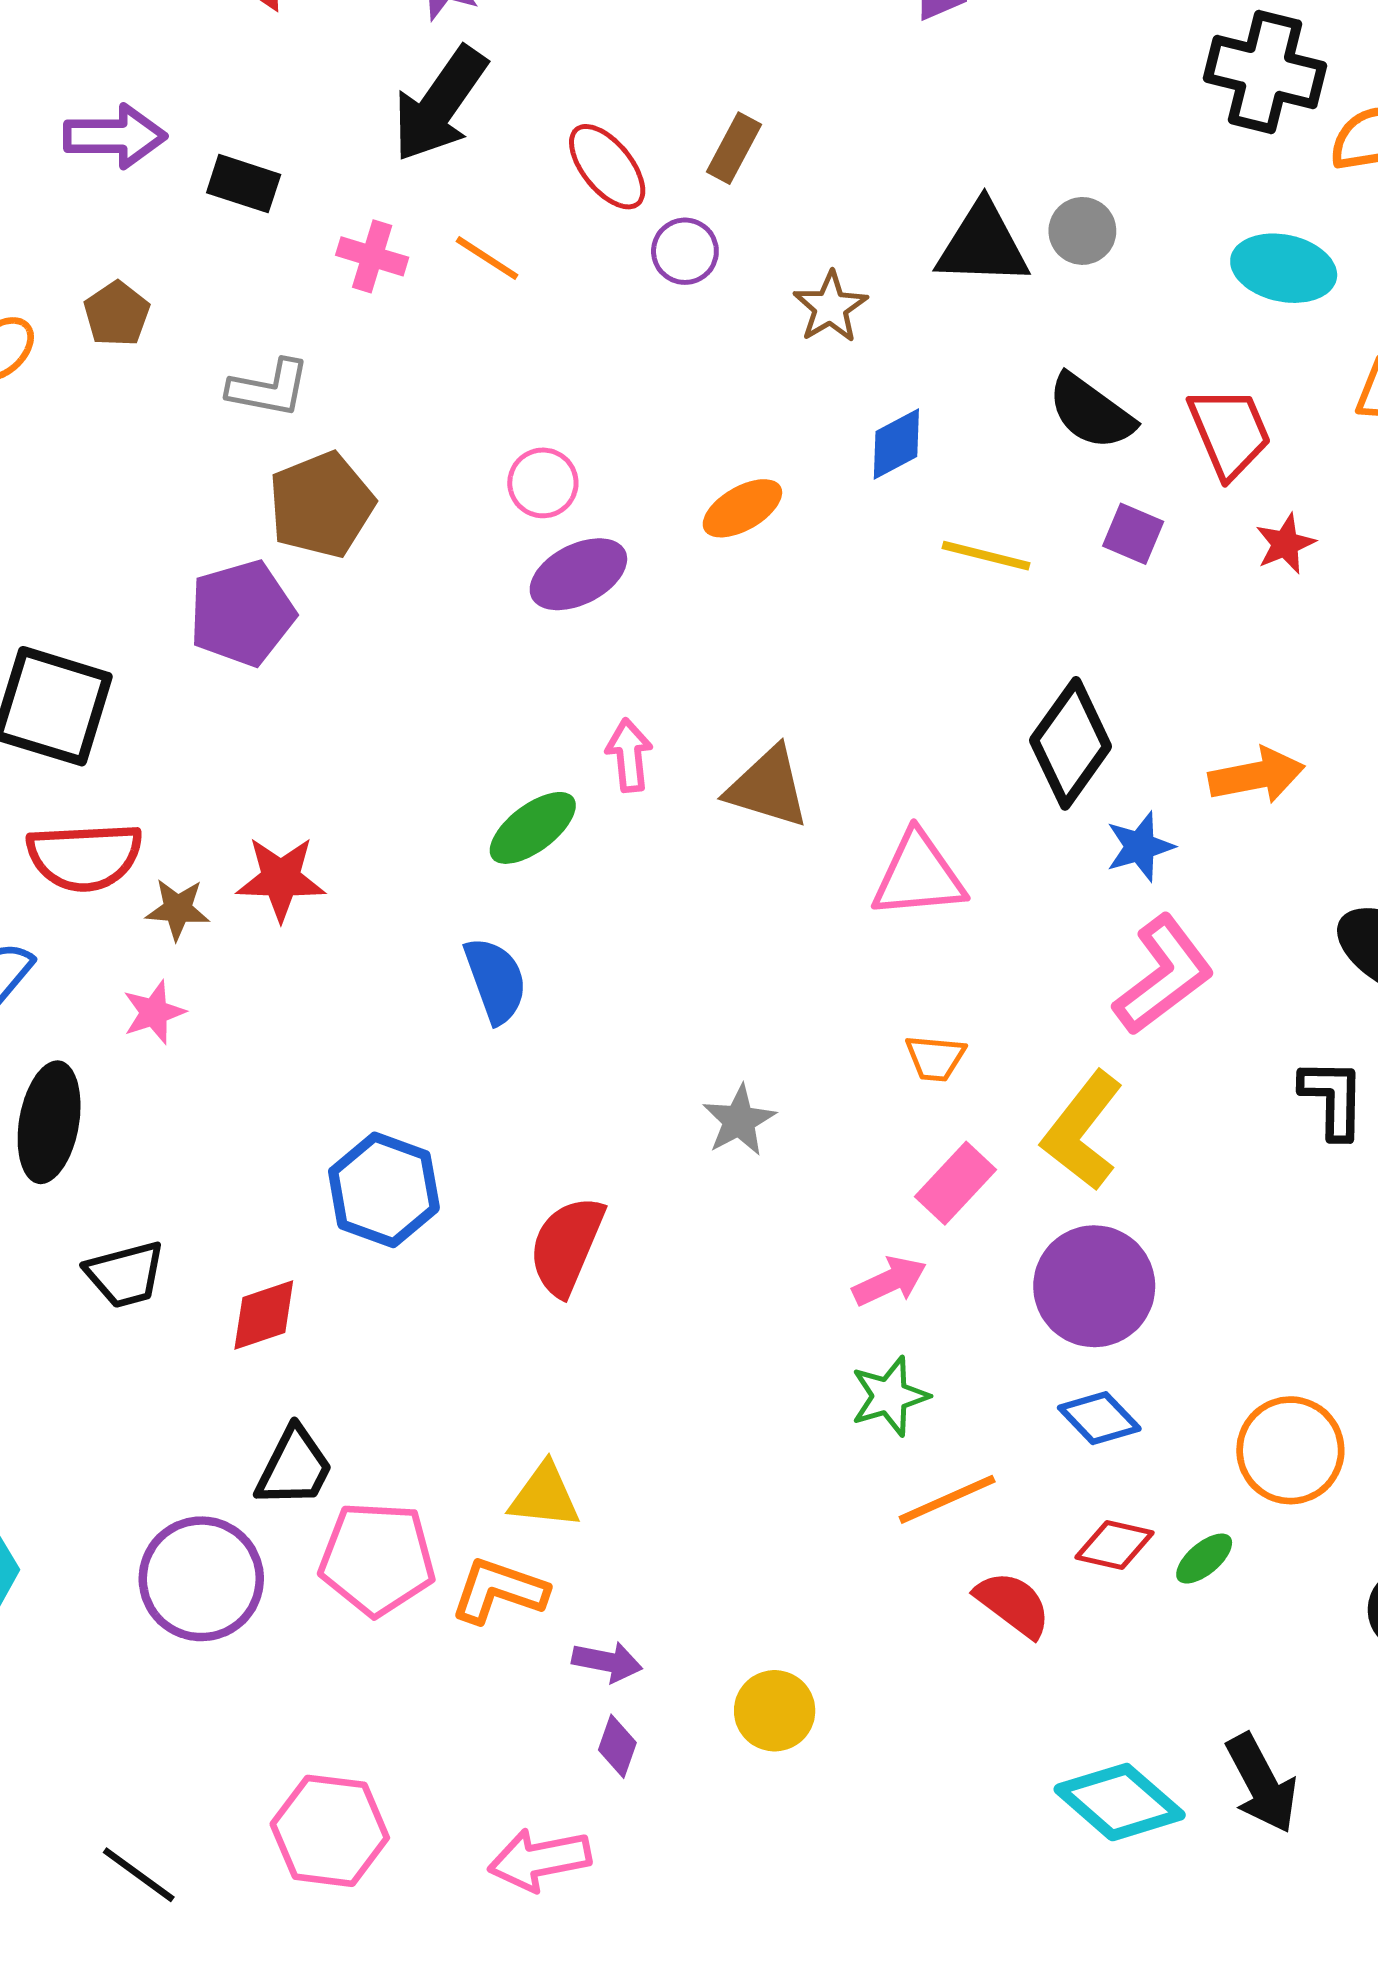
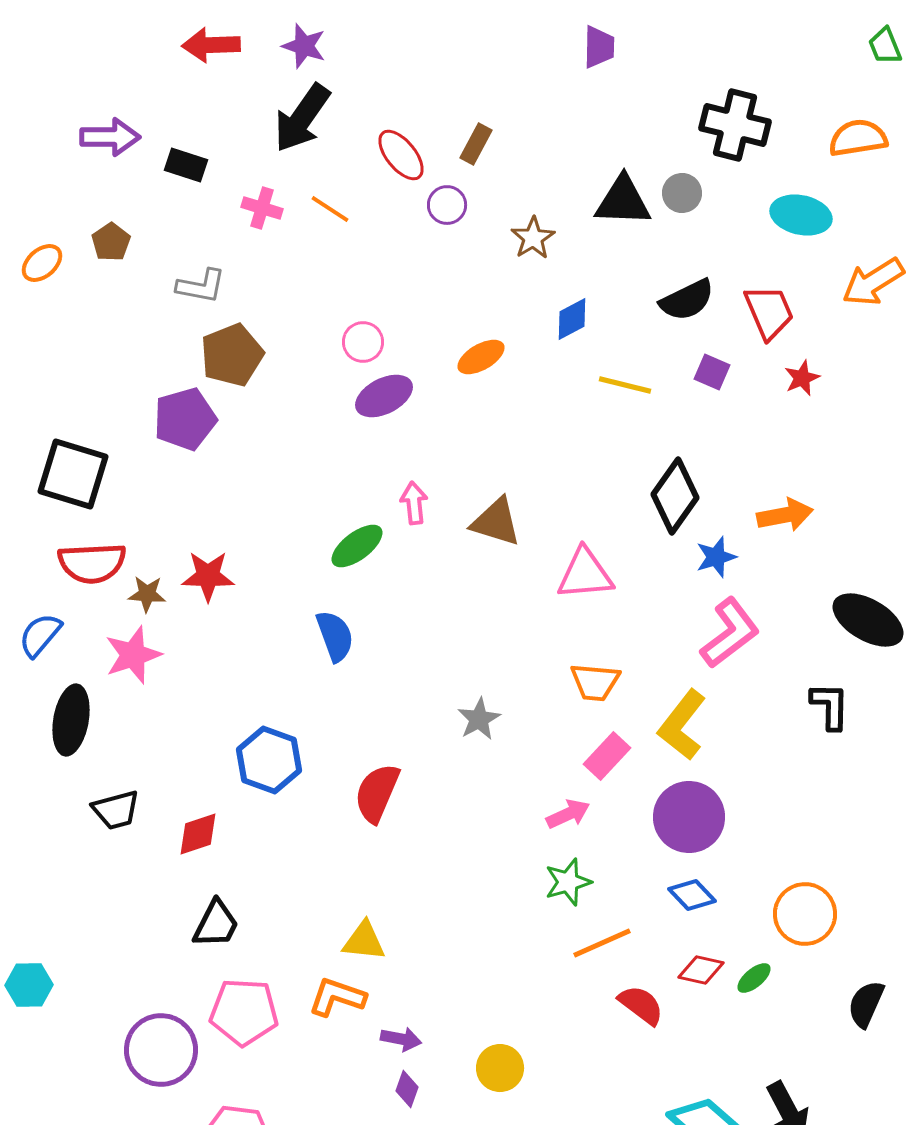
black cross: (1265, 72) -> (735, 125), moved
black semicircle: (1091, 412) -> (687, 300), turned -62
pink star: (154, 1012) -> (133, 655), size x1.5
orange trapezoid: (935, 1058) -> (595, 682), size x1.4
pink pentagon: (377, 1559) -> (244, 1012), moved
purple circle: (201, 1579) -> (161, 1050), moved

